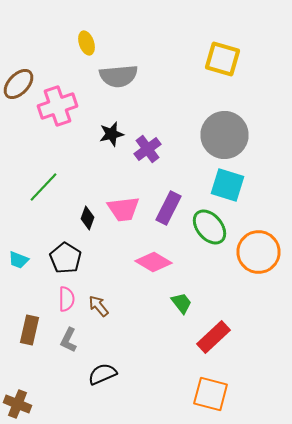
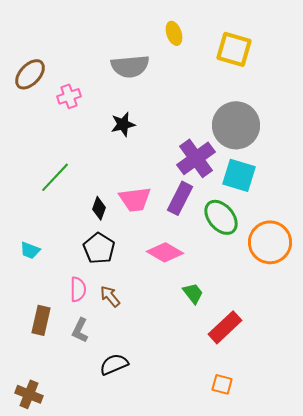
yellow ellipse: (86, 43) -> (174, 33), moved
pink cross: (58, 106) -> (69, 96), size x0.6
purple cross: (148, 149) -> (196, 158), moved, size x1.4
black pentagon: (66, 258) -> (99, 248), moved
orange square: (210, 394) -> (222, 384), size x0.6

